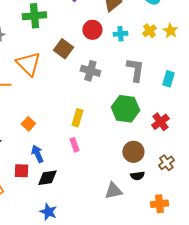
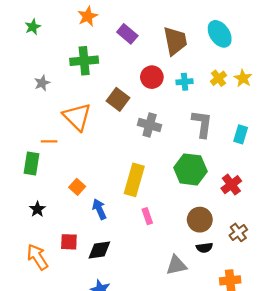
yellow rectangle: (77, 118) -> (134, 180), size x1.5
pink rectangle: (74, 145) -> (147, 216), moved
blue arrow: (37, 154) -> (99, 209), moved

